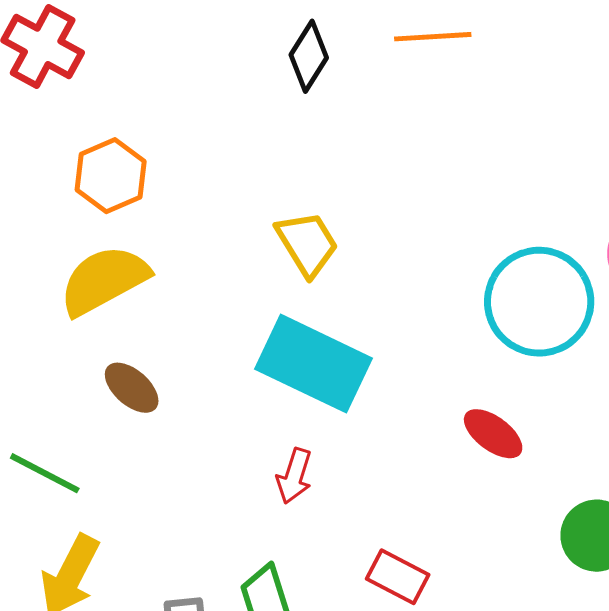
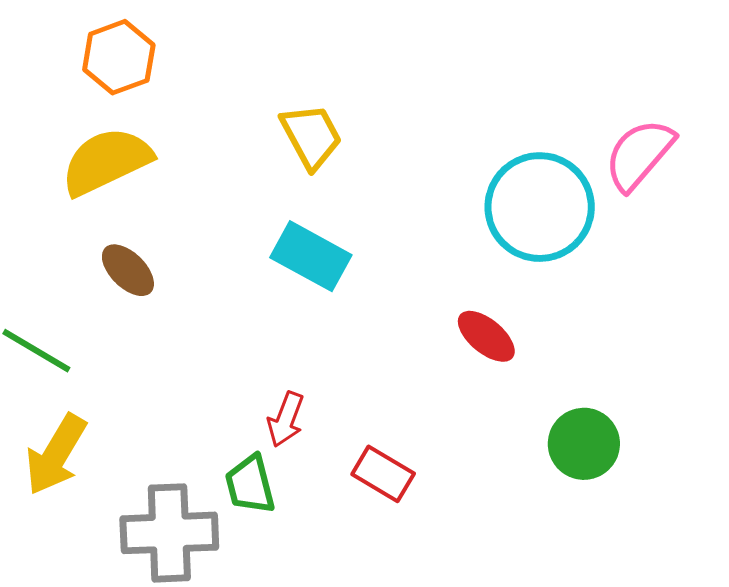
cyan rectangle: (313, 364) -> (311, 256), size x0.7
red arrow: (294, 476) -> (286, 419), moved

